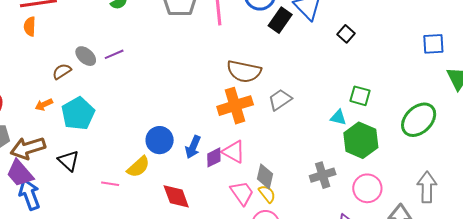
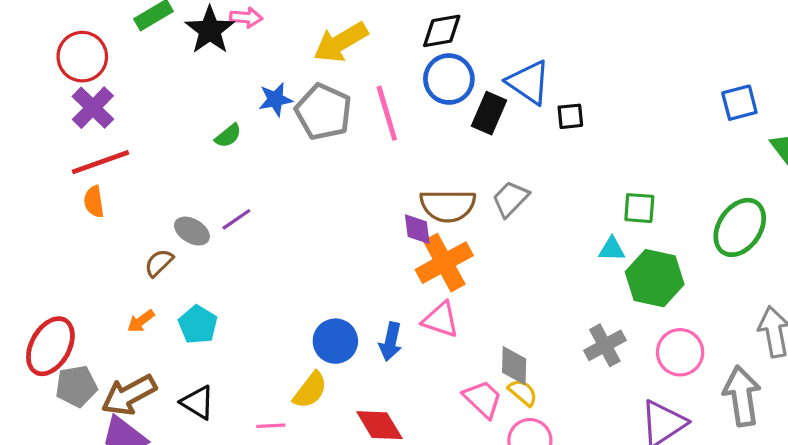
black square: (346, 34) -> (570, 116), moved, turned -36
gray trapezoid: (280, 100) -> (510, 199), moved
cyan pentagon: (78, 114) -> (198, 325), size x0.7
pink triangle: (234, 152) -> (441, 320), moved
purple diamond: (214, 157) -> (417, 229), moved, turned -60

